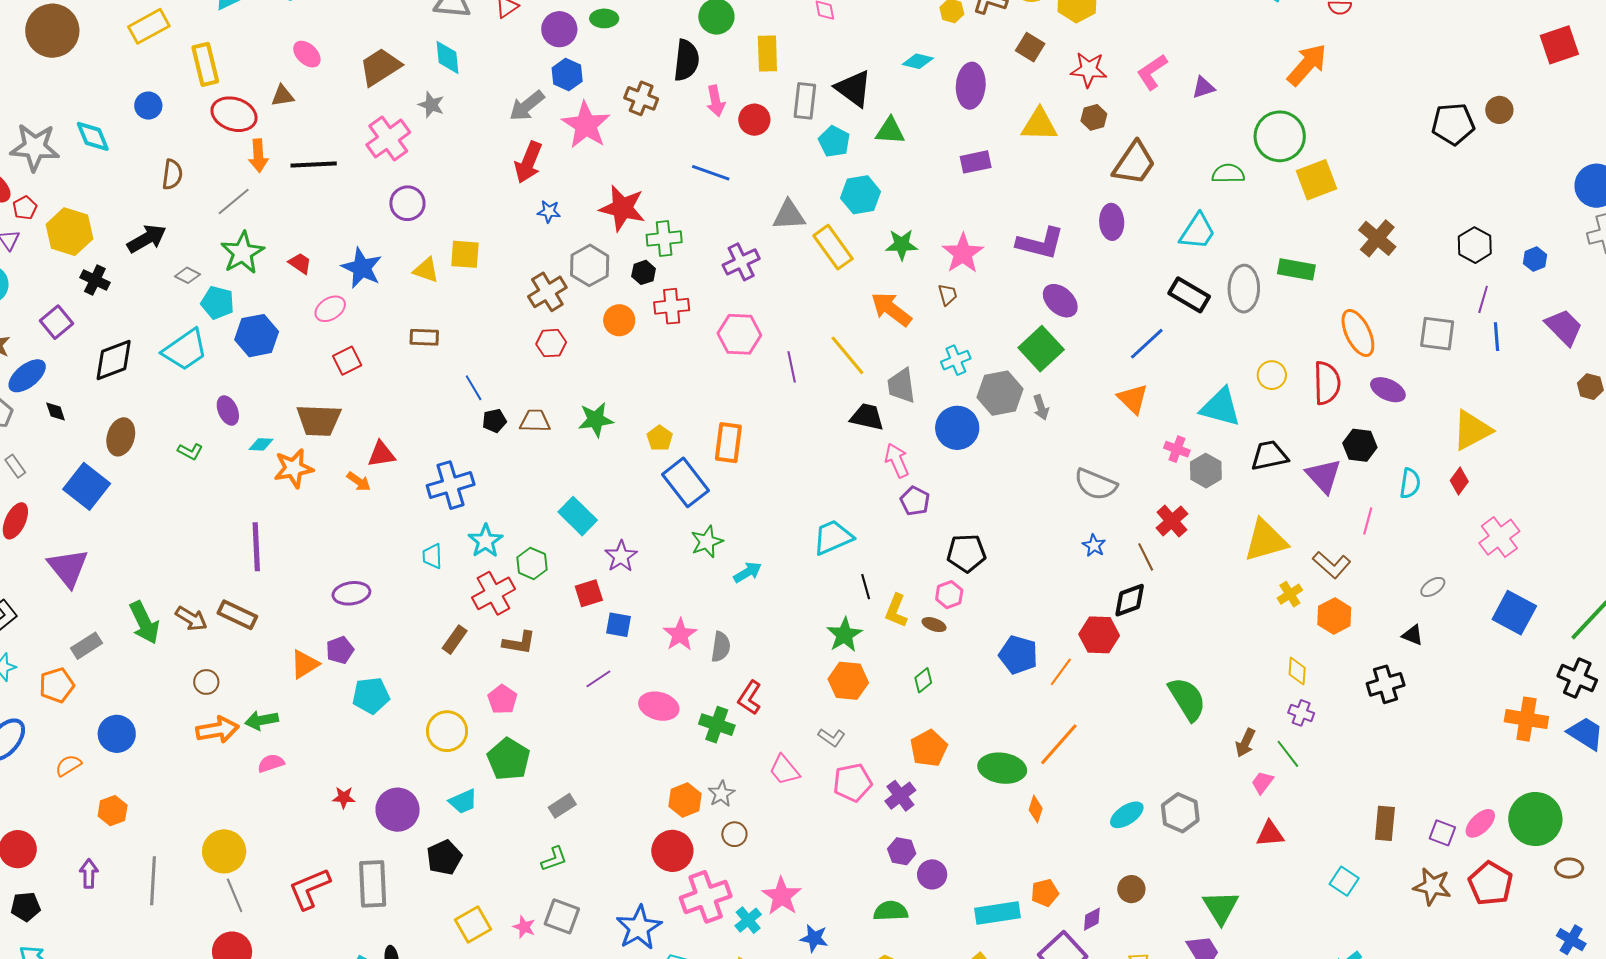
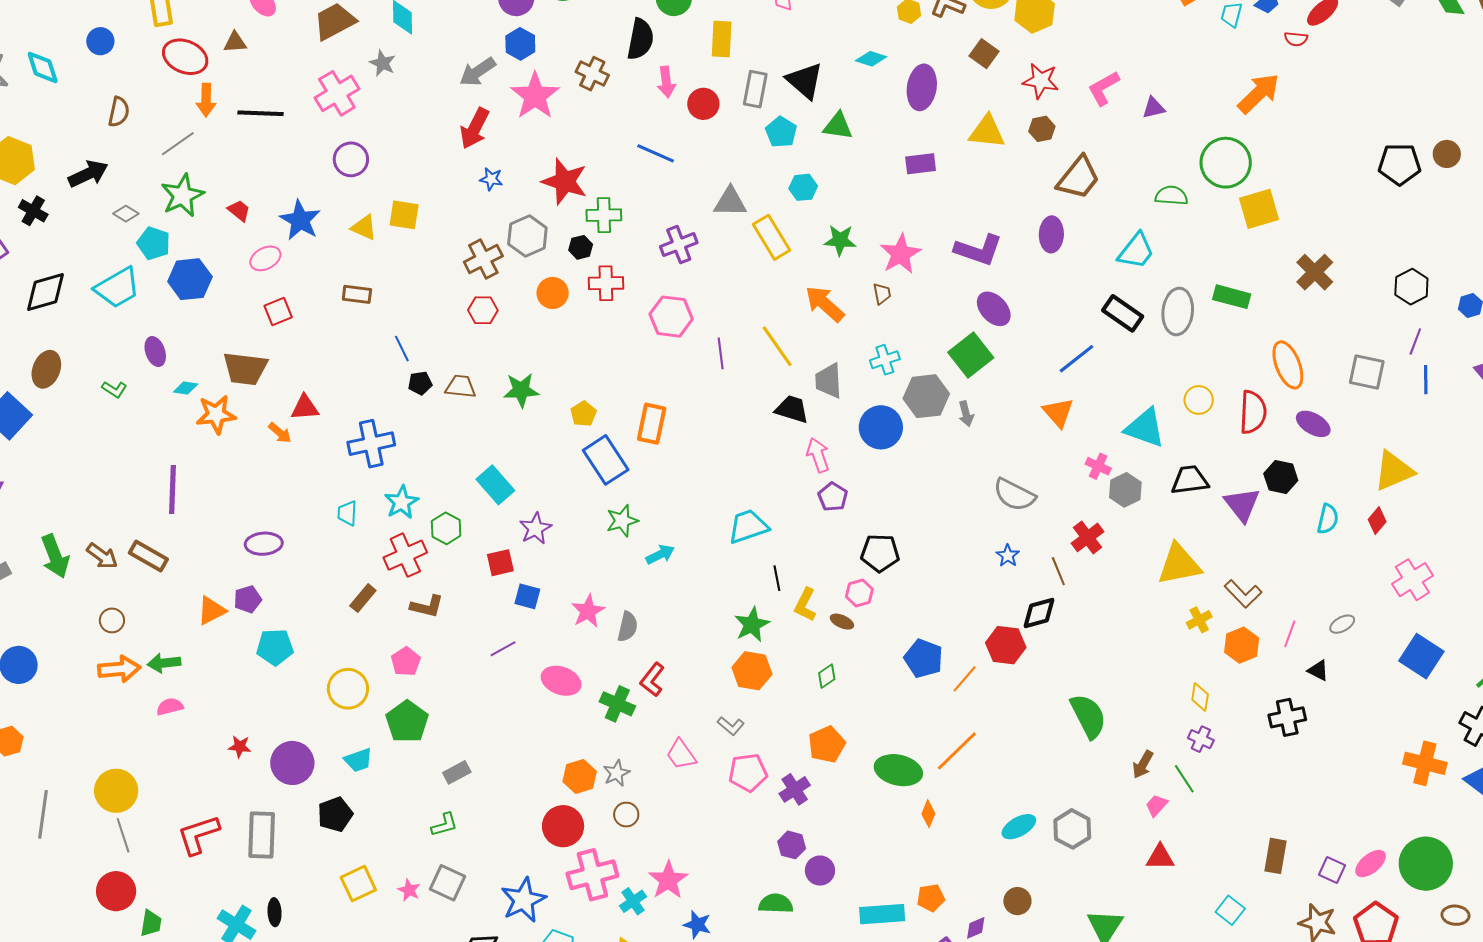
cyan hexagon: (861, 195) -> (803, 187), size x0.7
pink line: (1368, 521) -> (1290, 634), moved

